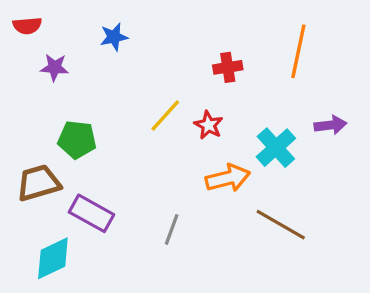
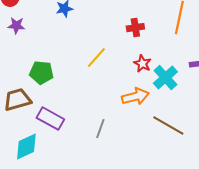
purple star: (55, 67) -> (16, 26), moved
red star: (209, 125) -> (142, 64), moved

